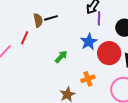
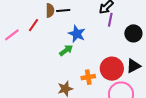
blue star: (89, 42) -> (77, 34), moved, turned -30
red circle: (109, 53) -> (112, 69), moved

